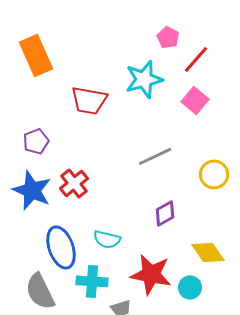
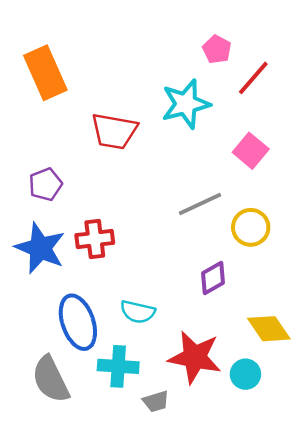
pink square: (195, 100) -> (251, 151), moved
yellow circle: (214, 174) -> (251, 227), moved
red cross: (74, 183) -> (95, 239), turned 32

